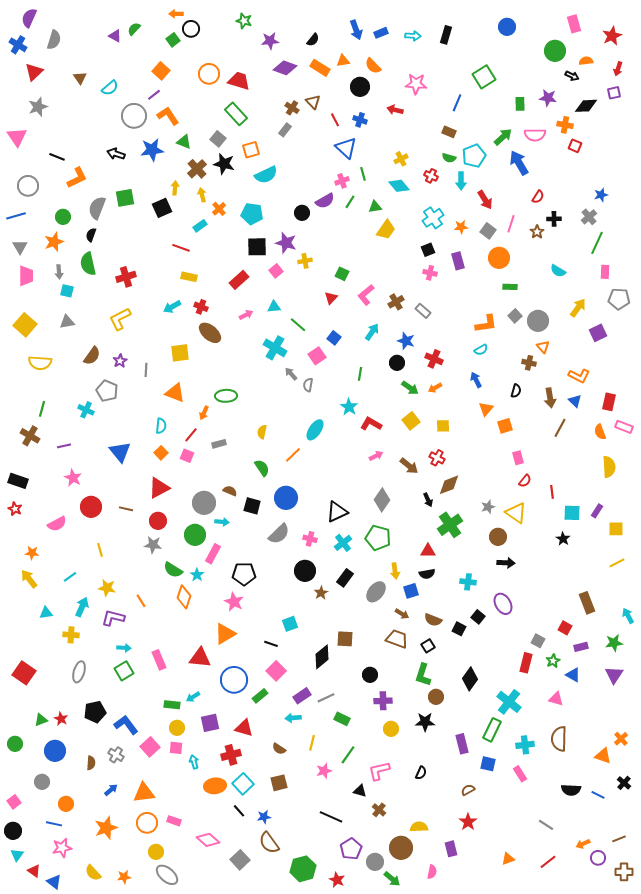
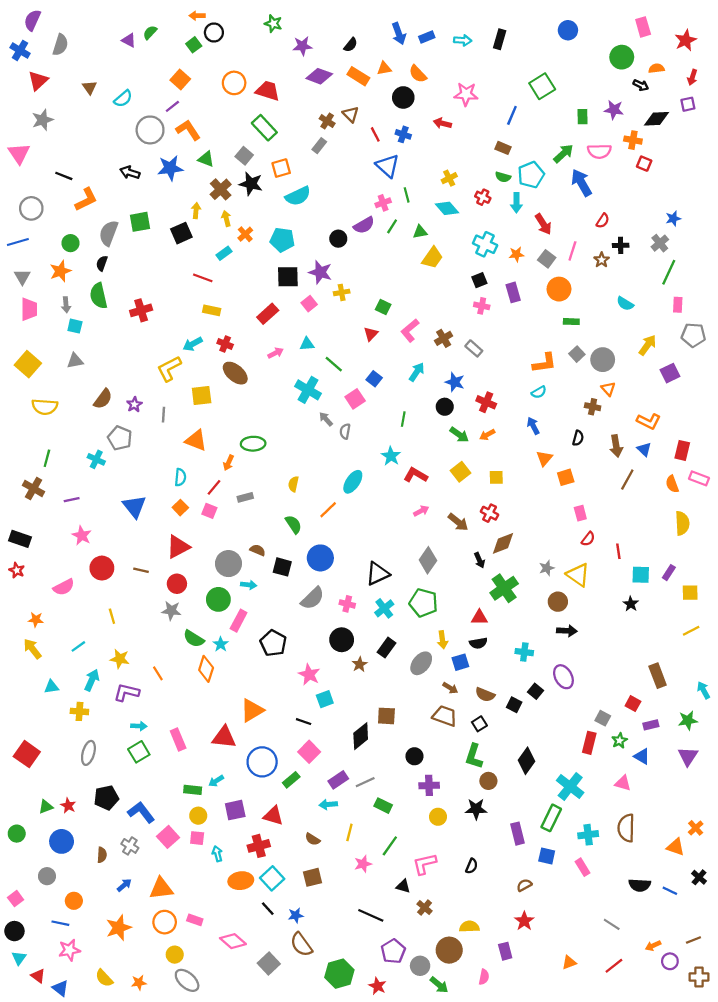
cyan cross: (433, 218) -> (485, 244), turned -30
yellow L-shape: (120, 319) -> (169, 369), moved
black pentagon: (244, 574) -> (273, 643), turned 30
pink star: (234, 602) -> (309, 674), moved

